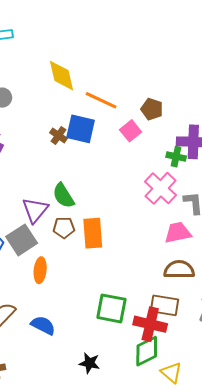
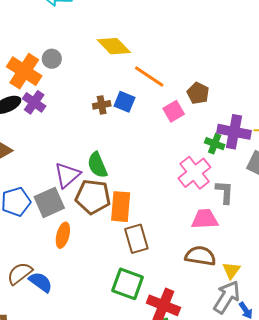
yellow diamond: (61, 76) -> (114, 46), turned -40
blue square: (81, 129) -> (125, 102), size x0.7
brown cross: (58, 136) -> (102, 105), turned 36
brown pentagon: (64, 228) -> (93, 197), size x1.6
brown rectangle: (165, 305) -> (136, 239), moved, turned 56
blue semicircle: (43, 325) -> (41, 282), moved

